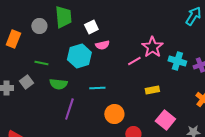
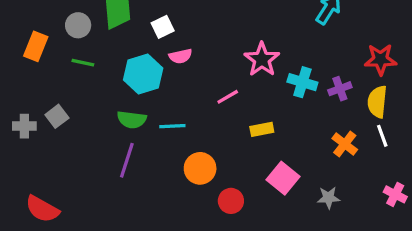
pink line: (134, 61) -> (228, 97), moved
green line: (41, 63) -> (83, 63), moved
green semicircle: (58, 84) -> (132, 120), moved

